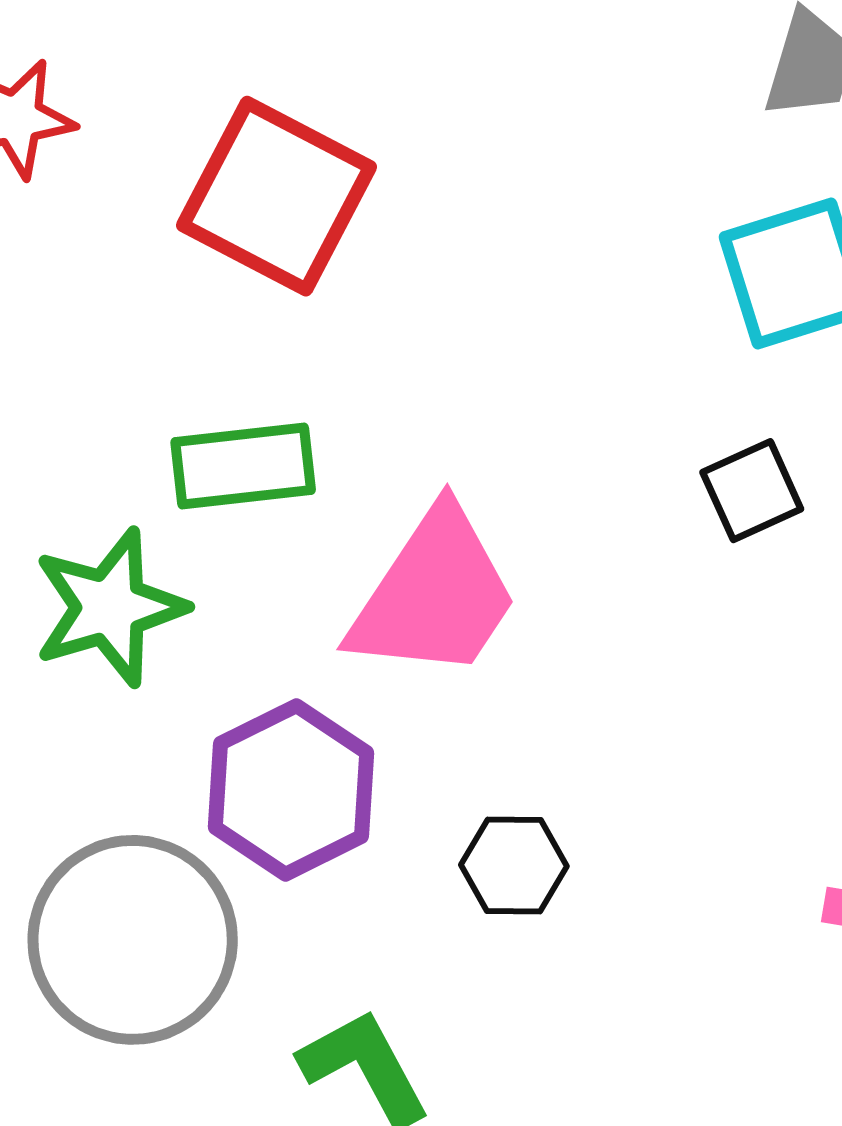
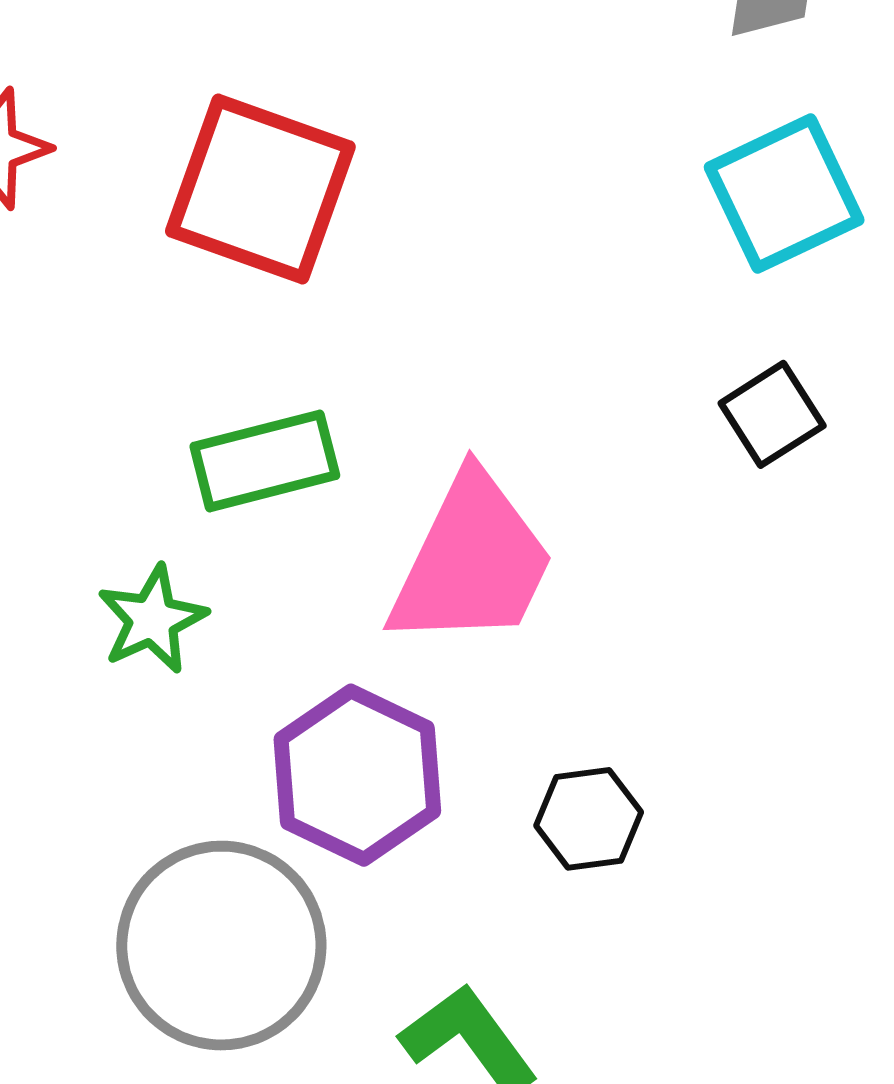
green star: (109, 607) -> (152, 619), size x0.7

